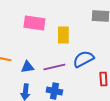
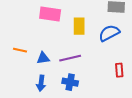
blue semicircle: (83, 59) -> (109, 33), moved

